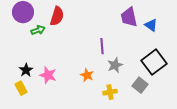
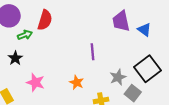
gray star: (115, 65) -> (118, 77), moved
black star: (26, 70) -> (15, 58), moved

